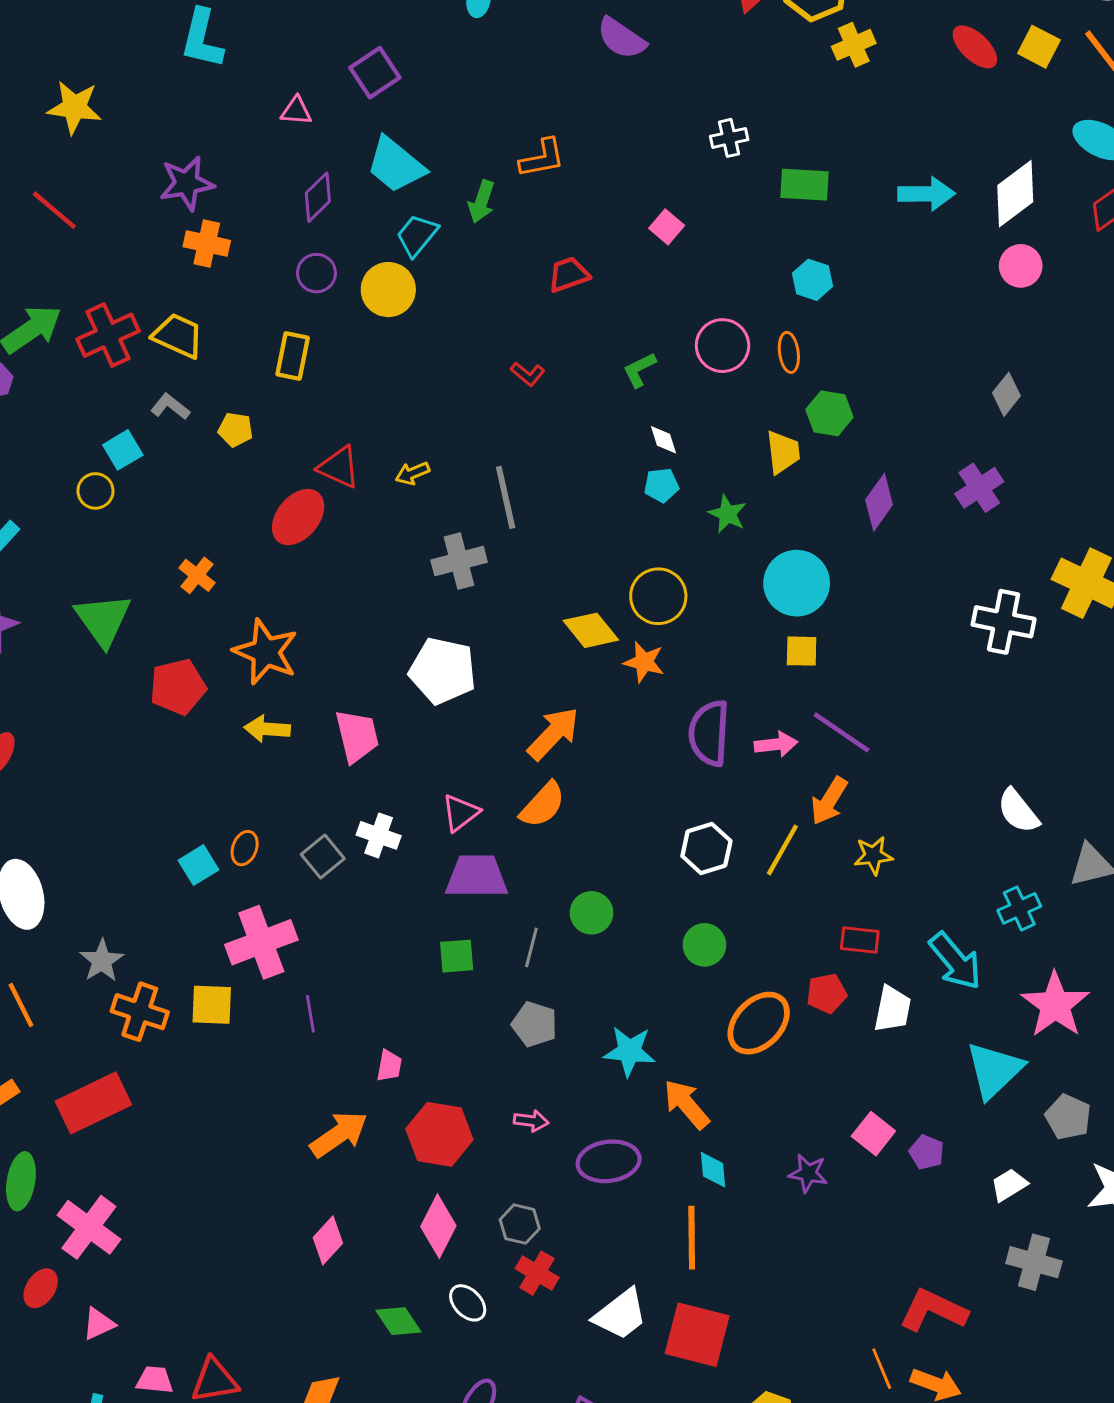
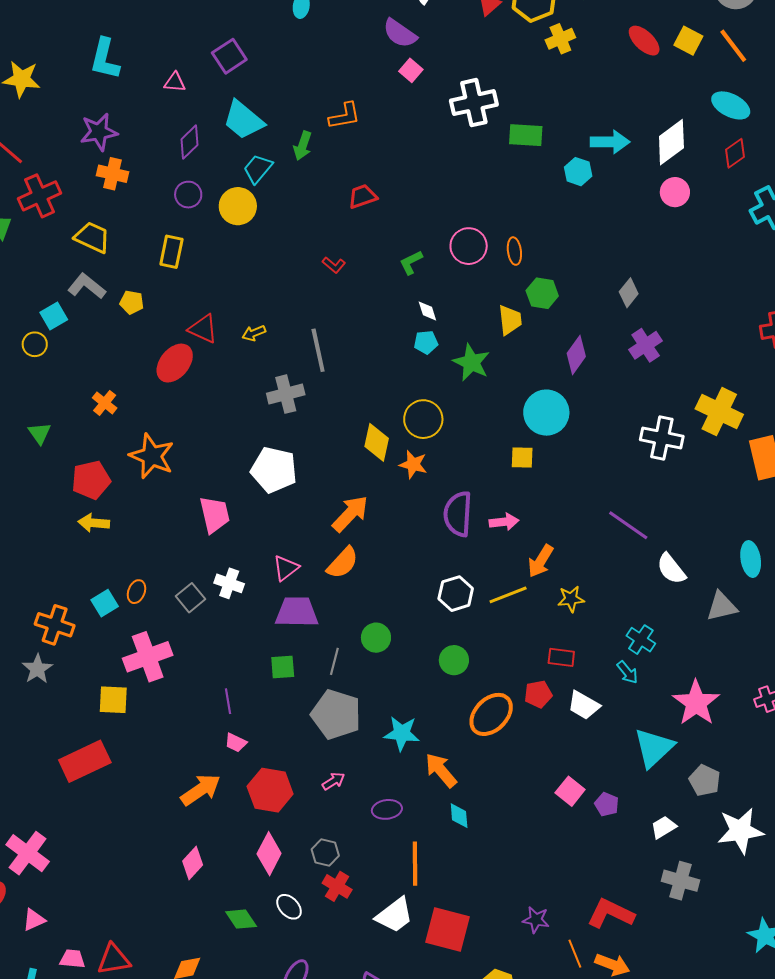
cyan L-shape: (202, 39) -> (105, 59), moved
white cross: (729, 138) -> (474, 103), size x1.8
pink square: (667, 227) -> (411, 70), moved
cyan hexagon: (813, 280) -> (578, 172), moved
red cross: (108, 335) -> (39, 196), moved
gray diamond: (1006, 394) -> (629, 293), moved
gray L-shape: (170, 407) -> (87, 286), size x1.4
green star: (727, 514) -> (471, 362), size x1.4
cyan circle: (797, 583) -> (546, 413), moved
green triangle: (103, 620) -> (40, 433), size x0.6
yellow diamond: (591, 630) -> (377, 442), turned 51
yellow arrow: (267, 729) -> (94, 523), moved
purple line: (842, 732) -> (628, 525), moved
yellow line: (782, 850) -> (508, 595), turned 39
cyan cross: (1019, 908) -> (641, 640), moved, turned -32
cyan arrow: (955, 961) -> (627, 672), size x0.6
white trapezoid: (893, 1009) -> (584, 705), turned 108
orange cross: (140, 1012) -> (55, 625), moved
purple line: (310, 1014) -> (228, 701), moved
gray pentagon: (534, 1024) -> (336, 714), size x1.6
pink trapezoid: (389, 1066) -> (236, 743), turned 105
red rectangle: (93, 1103) -> (85, 761), moved
pink arrow: (531, 1121) -> (333, 781), turned -40
purple ellipse: (609, 1161) -> (387, 809), size x0.7
purple star: (808, 1173) -> (536, 920), moved
orange line: (692, 1238) -> (415, 864), moved

